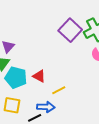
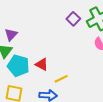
purple square: (70, 30) -> (73, 19), size x0.6

